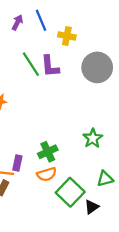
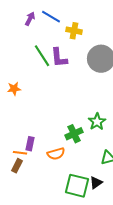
blue line: (41, 20) -> (51, 17), turned -36
green cross: (48, 152) -> (74, 134), moved
green square: (70, 192) -> (77, 186), moved, turned -30

